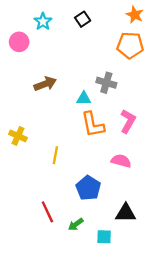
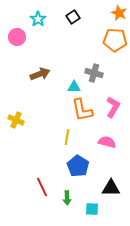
yellow line: (55, 155) -> (67, 137), moved
green arrow: (76, 224) -> (67, 198), turned -56

